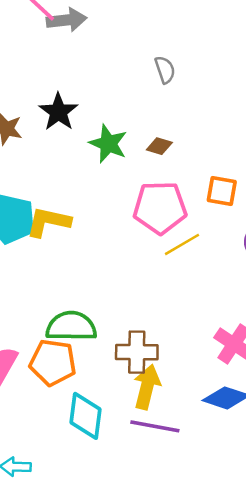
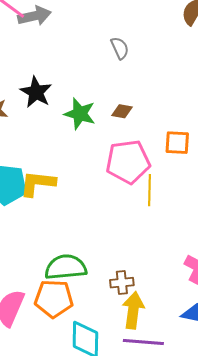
yellow line: (182, 244) -> (149, 190), turned -52
brown cross: (137, 352) -> (122, 283), size x0.7

